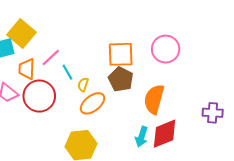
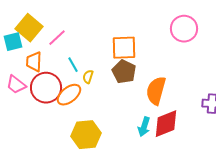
pink circle: (166, 49) -> (184, 29), moved
pink line: (51, 57) -> (57, 38), moved
orange ellipse: (92, 103) -> (69, 95), moved

